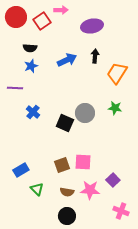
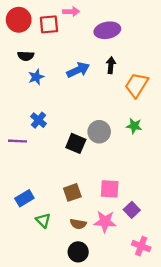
red square: (42, 21) -> (49, 24), turned 30
black semicircle: (30, 48) -> (26, 56), moved
purple line: (15, 88) -> (17, 141), moved
blue cross: (33, 112) -> (38, 120), moved
pink square: (83, 162) -> (110, 189), moved

